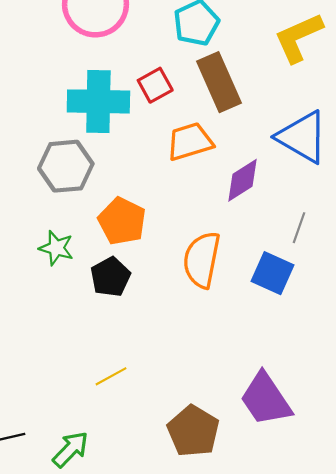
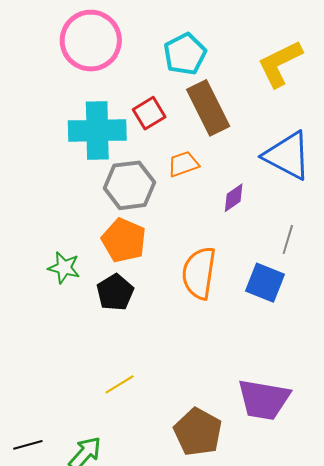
orange trapezoid: (190, 142) -> (183, 164), size x0.7
gray hexagon: (66, 166) -> (130, 185), moved
purple diamond: (242, 180) -> (234, 198), size x0.7
purple trapezoid: (266, 399) -> (264, 400), turned -44

